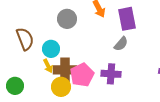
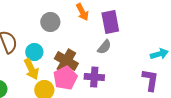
yellow arrow: (48, 66) -> (31, 69), size x1.5
brown cross: (65, 70) -> (66, 61), moved, turned 30

